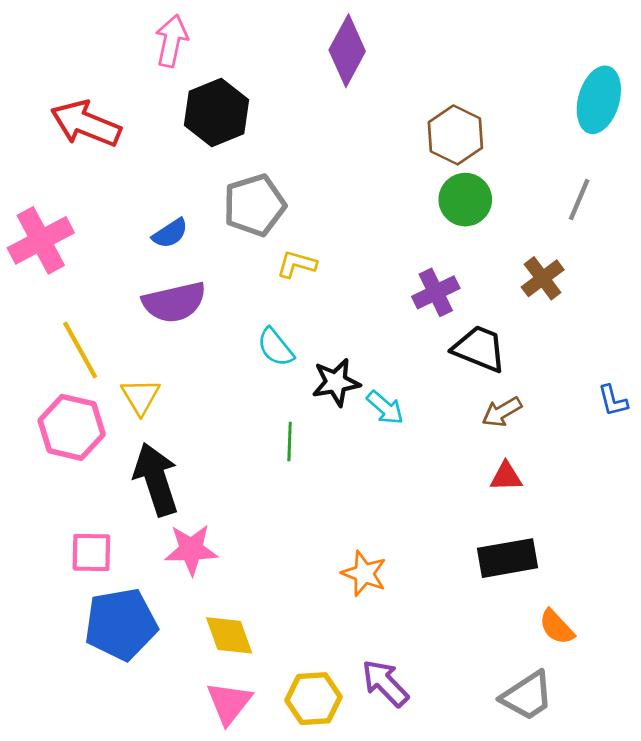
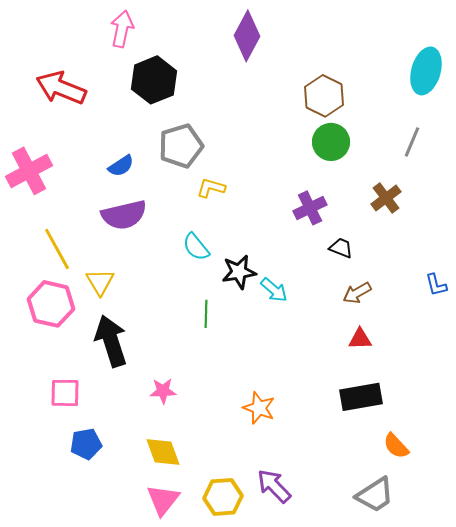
black trapezoid: (479, 349) -> (341, 248), size x0.6
pink star: (191, 550) -> (163, 391), moved, size x0.7
blue pentagon: (121, 624) -> (86, 444), size x0.6

